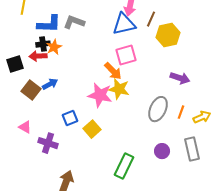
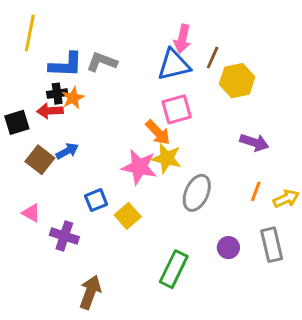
gray ellipse: (158, 109) -> (197, 193), moved

